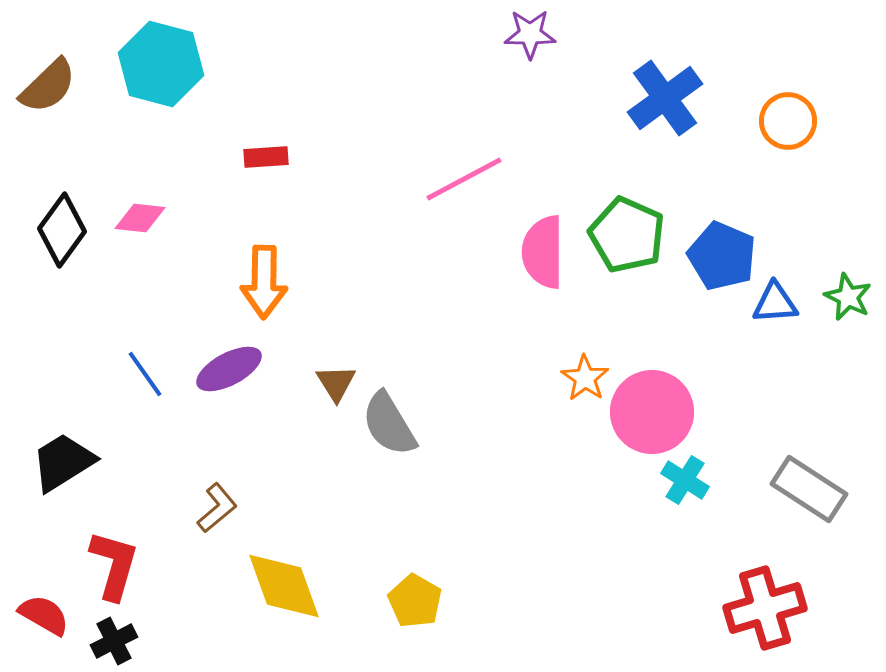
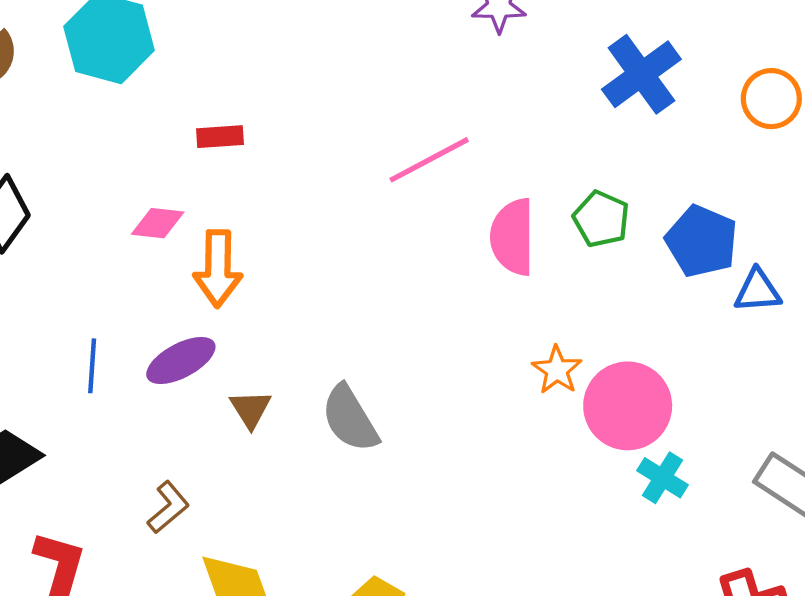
pink diamond: (140, 218) -> (158, 223), moved
green pentagon: (627, 235) -> (601, 219), size x0.7
blue line: (145, 374) -> (92, 366), turned 39
brown triangle: (336, 383) -> (251, 409), moved

